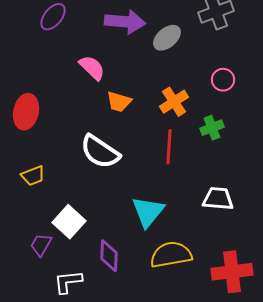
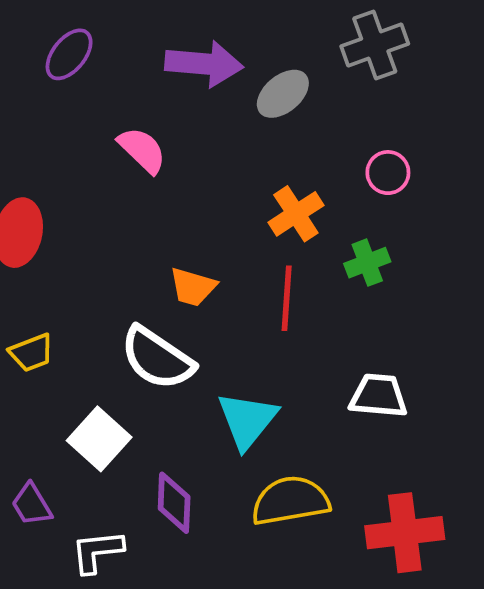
orange trapezoid: (119, 102) -> (193, 287), moved
white semicircle: (100, 152) -> (157, 358), moved
purple trapezoid: (41, 245) -> (32, 505), moved, turned -60

